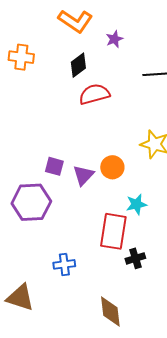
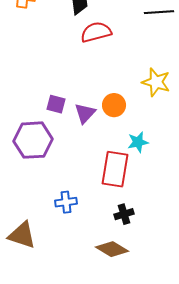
black cross: (135, 258) -> (124, 214), moved
brown diamond: (110, 311) -> (112, 249), turned -52

